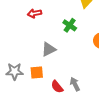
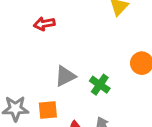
green cross: (70, 25) -> (100, 85), moved

